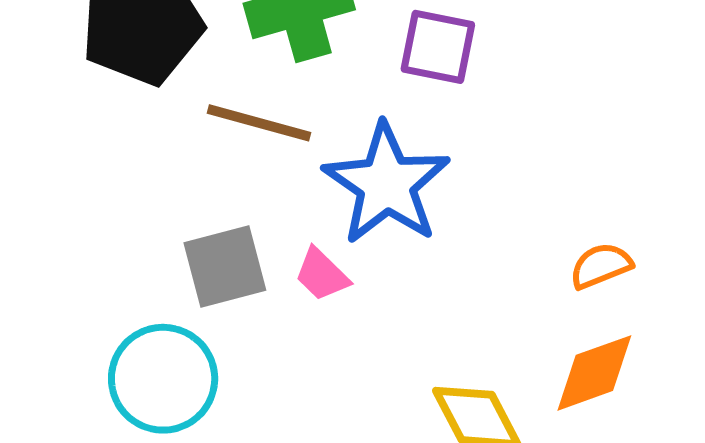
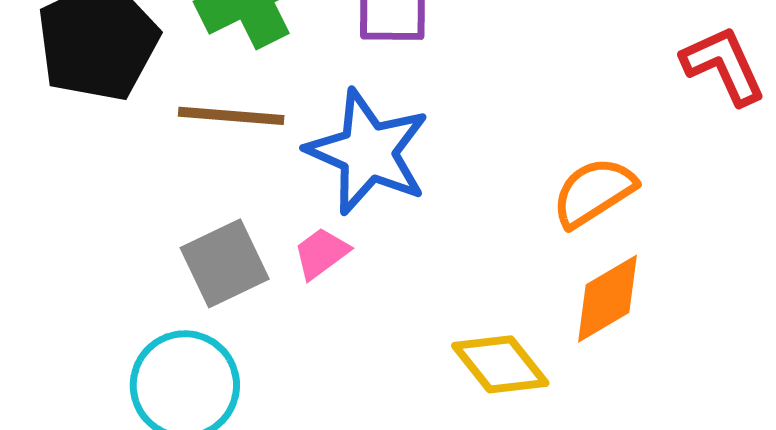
orange semicircle: (601, 266) -> (594, 192), size x1.4
pink trapezoid: (322, 275) -> (321, 253), turned 110

